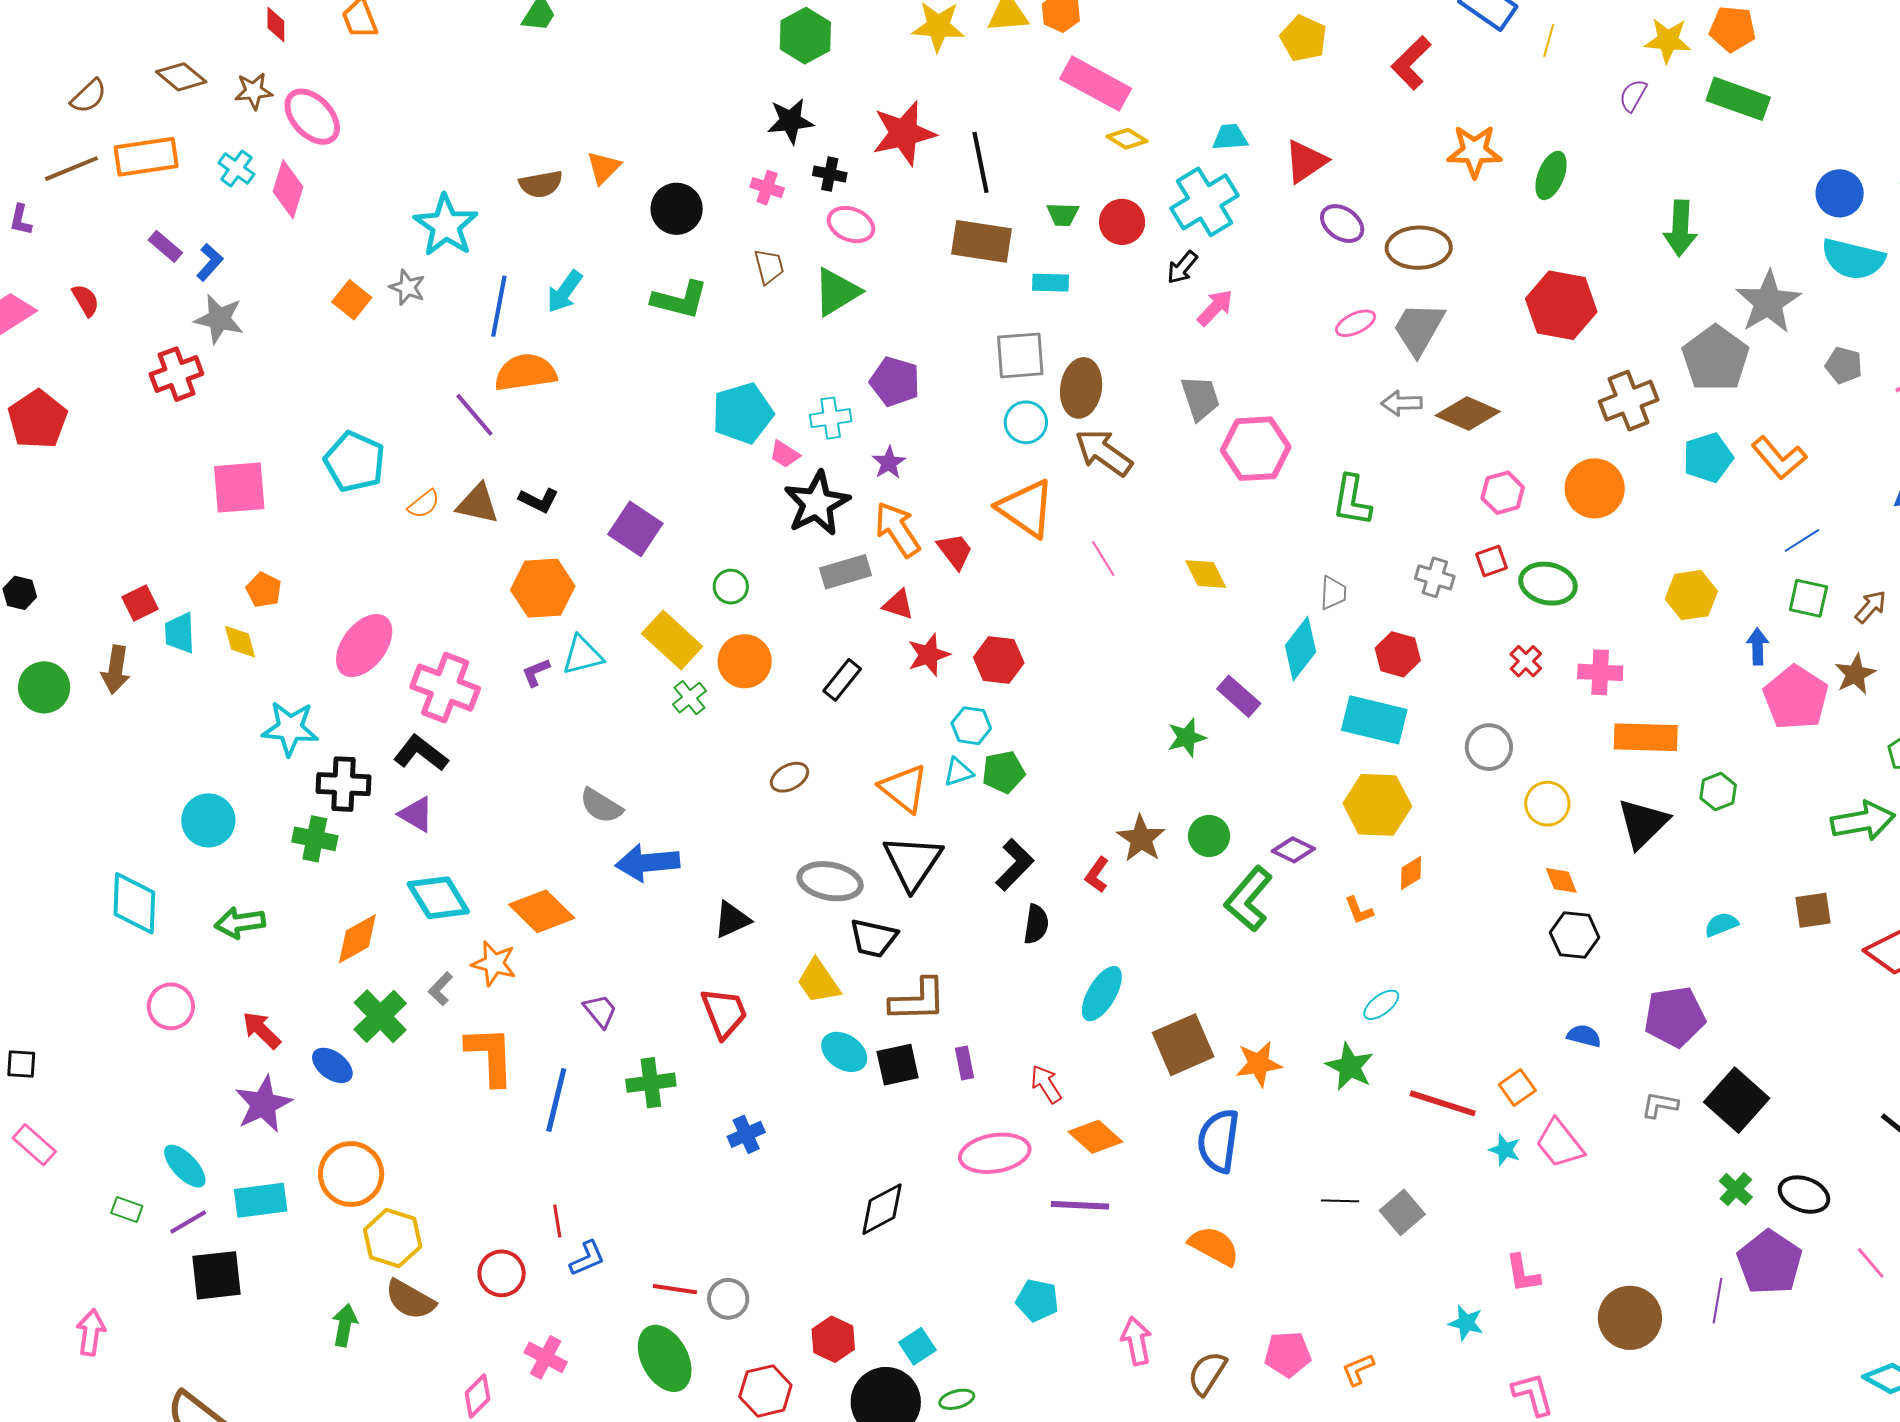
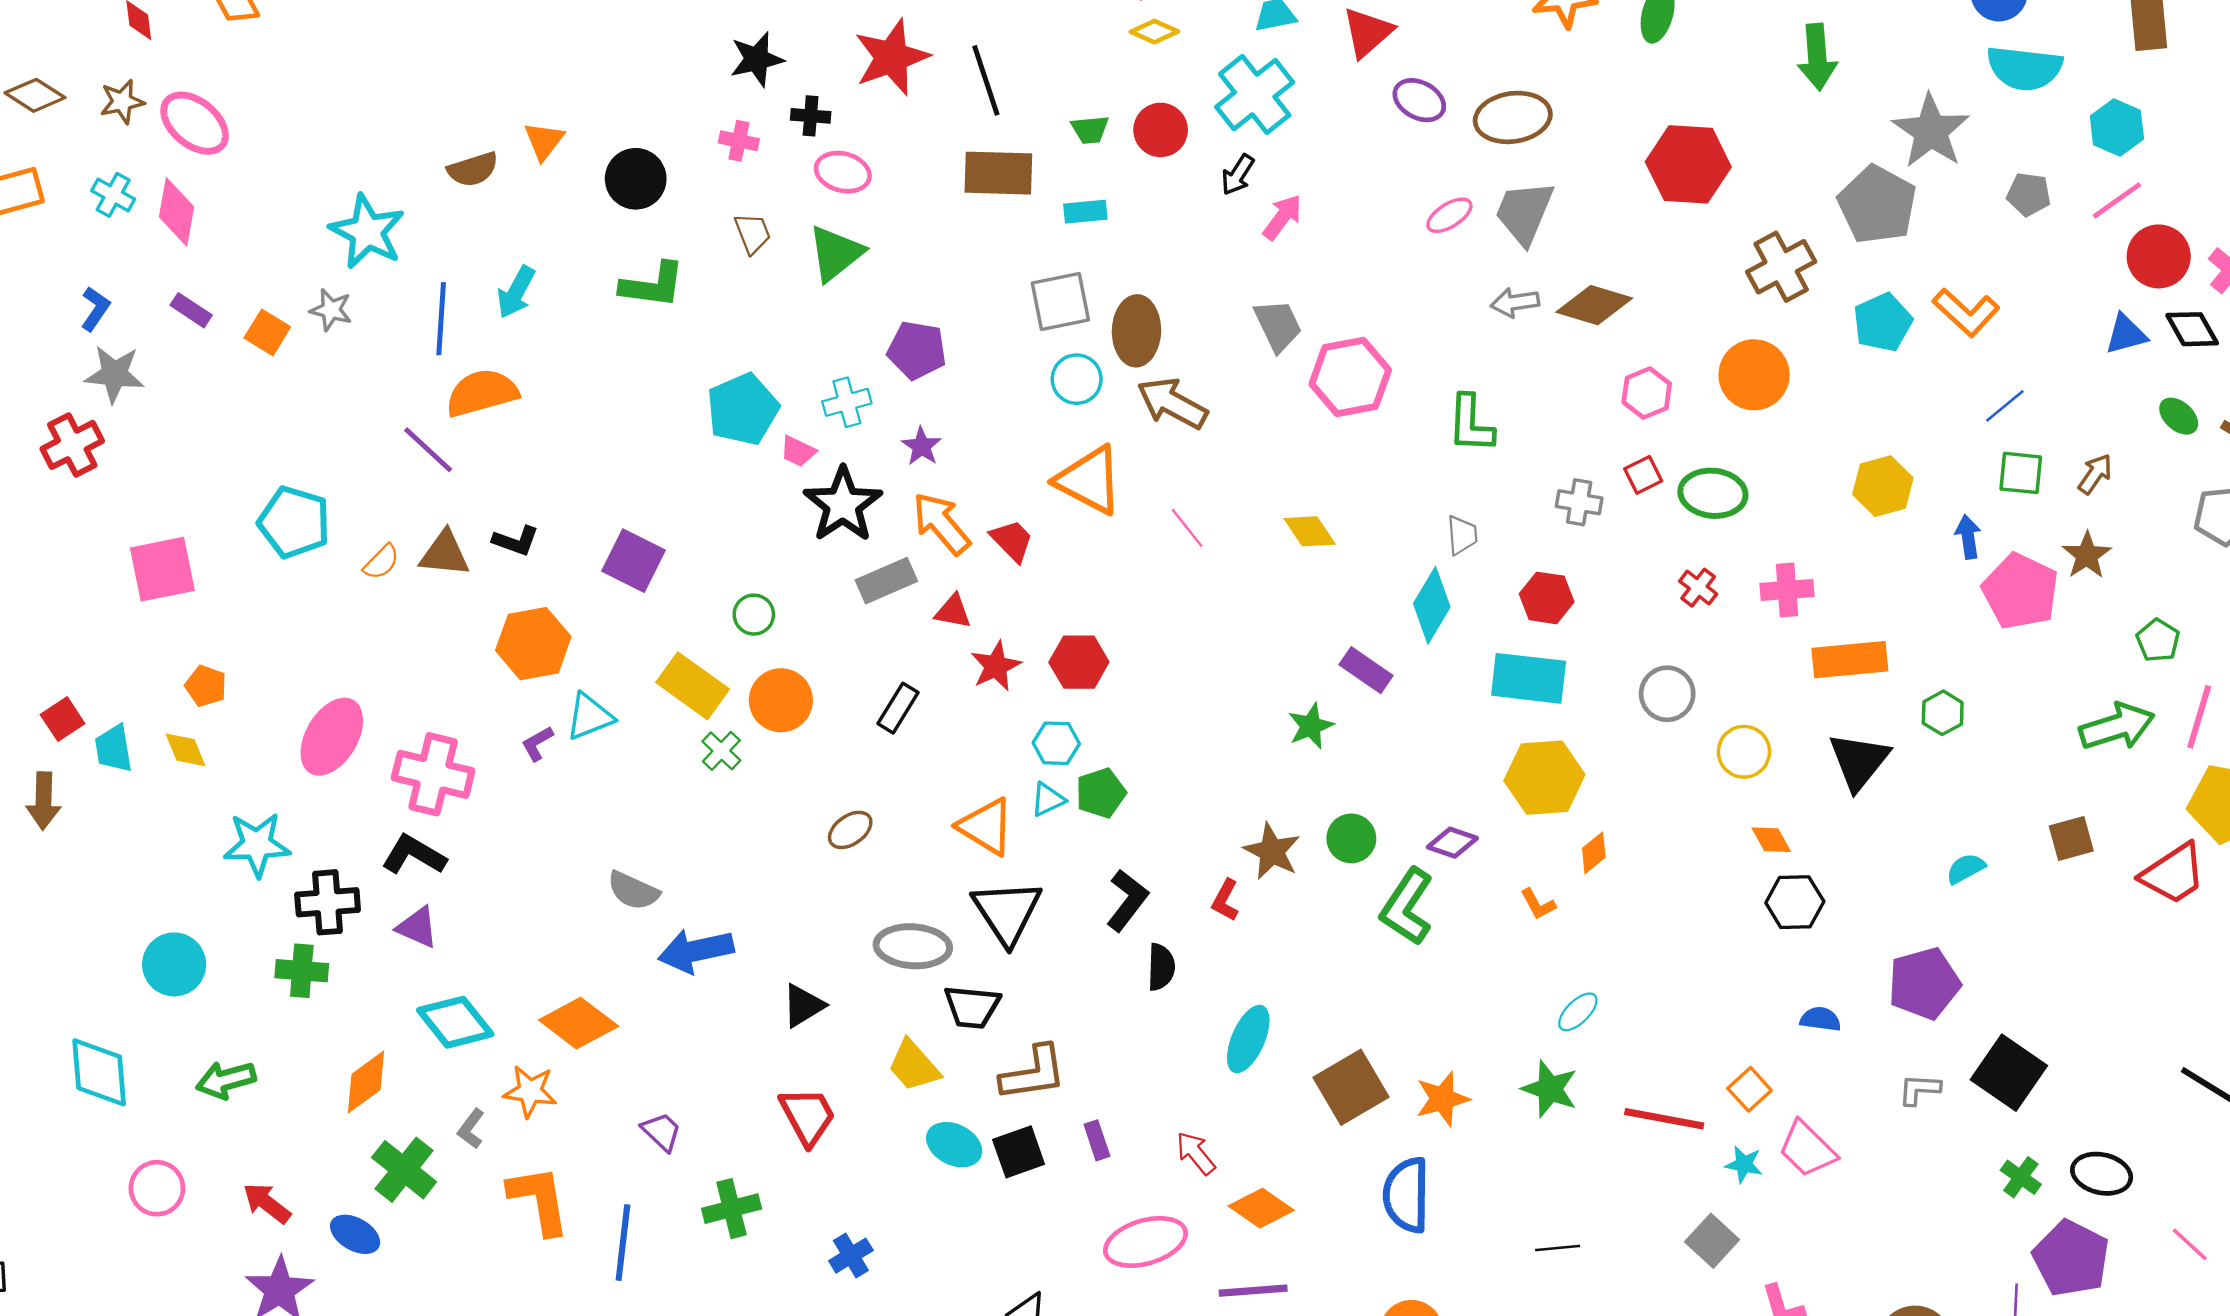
purple rectangle: (165, 246) -> (191, 310), moved
gray square: (1402, 1212) -> (1712, 1241), moved

